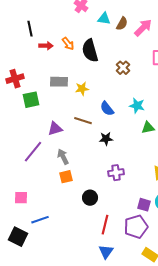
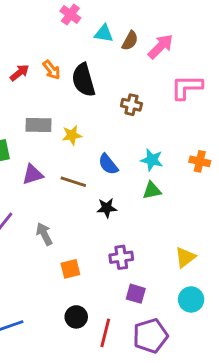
red arrow: (46, 46) -> (20, 73), turned -40
brown cross: (123, 68) -> (131, 105), turned -32
green triangle: (148, 128) -> (152, 190), moved
purple triangle: (55, 129) -> (33, 174), moved
orange square: (66, 177) -> (70, 269), moved
black circle: (90, 198) -> (76, 317), moved
purple square: (144, 205) -> (136, 294), moved

